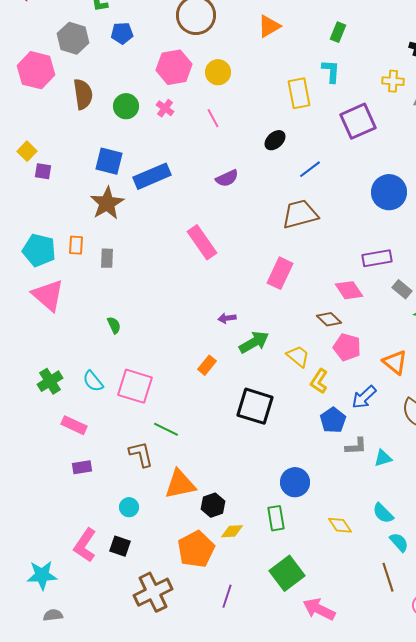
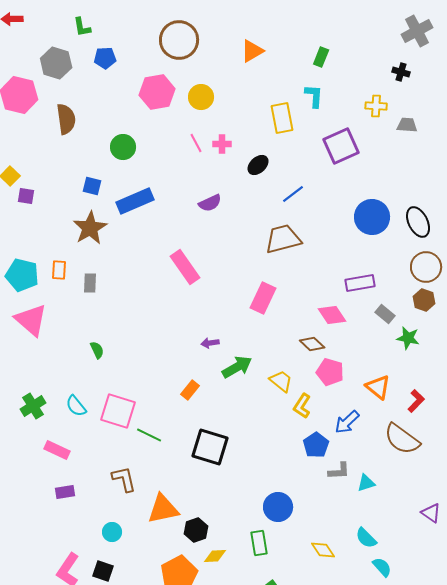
green circle: (126, 106) -> (123, 147), moved
pink cross: (165, 108) -> (222, 144), moved, turned -36
blue square: (109, 161) -> (92, 186), size x0.7
black square: (255, 406) -> (210, 447), moved
green line: (166, 429) -> (149, 435), moved

